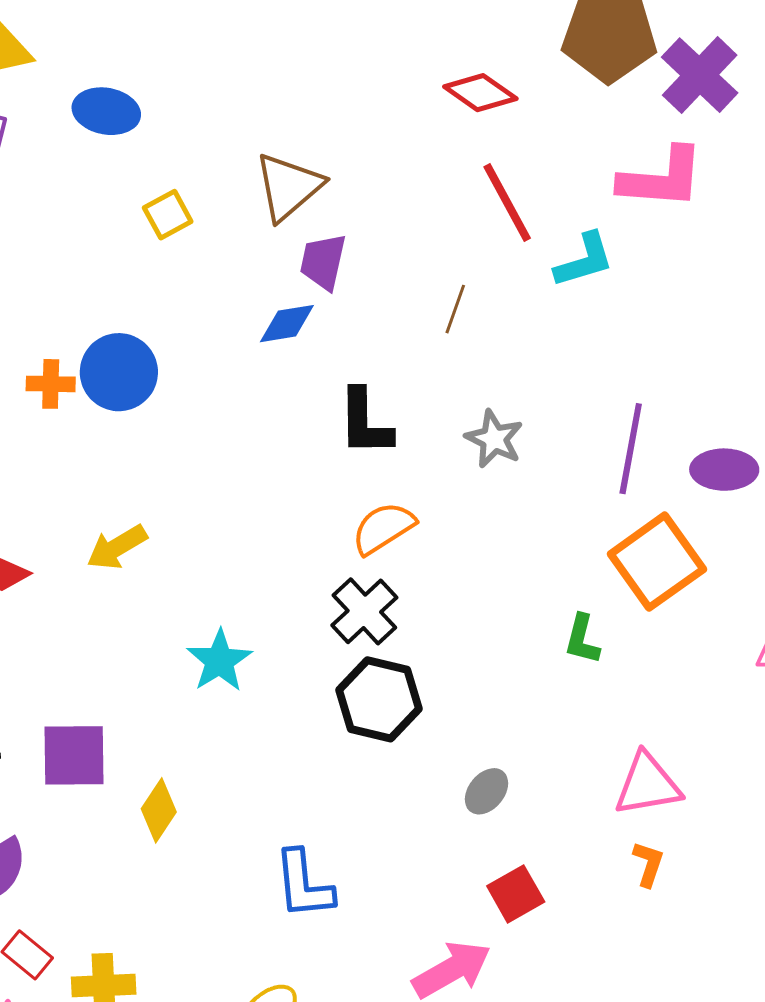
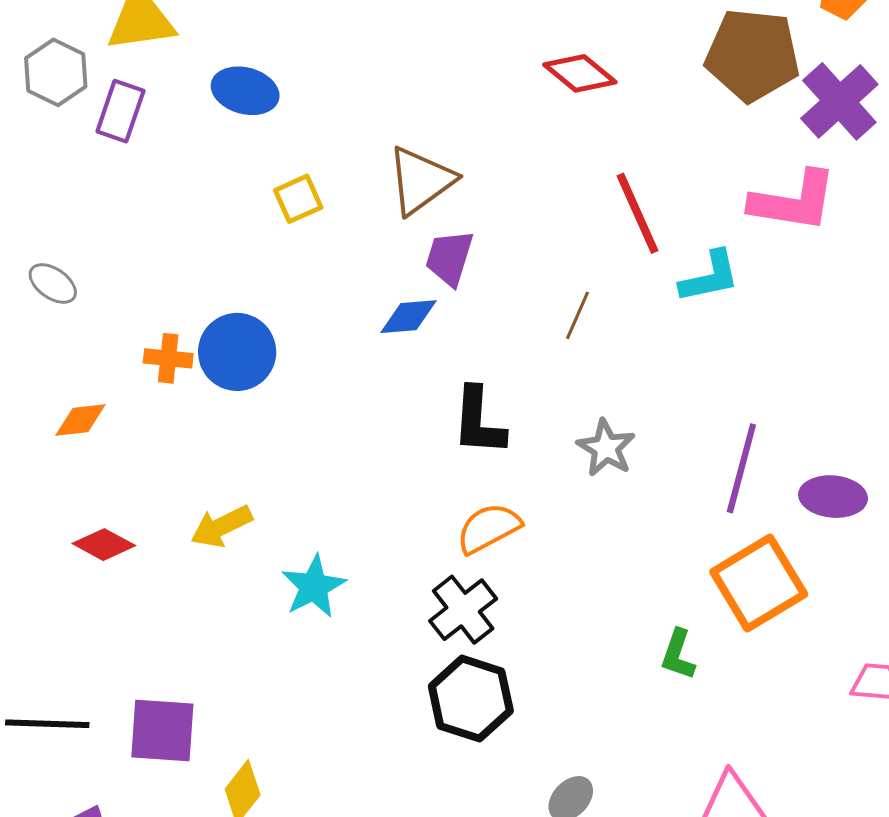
red diamond: (480, 93) -> (580, 73), moved
cyan star: (219, 661) -> (314, 587), moved

